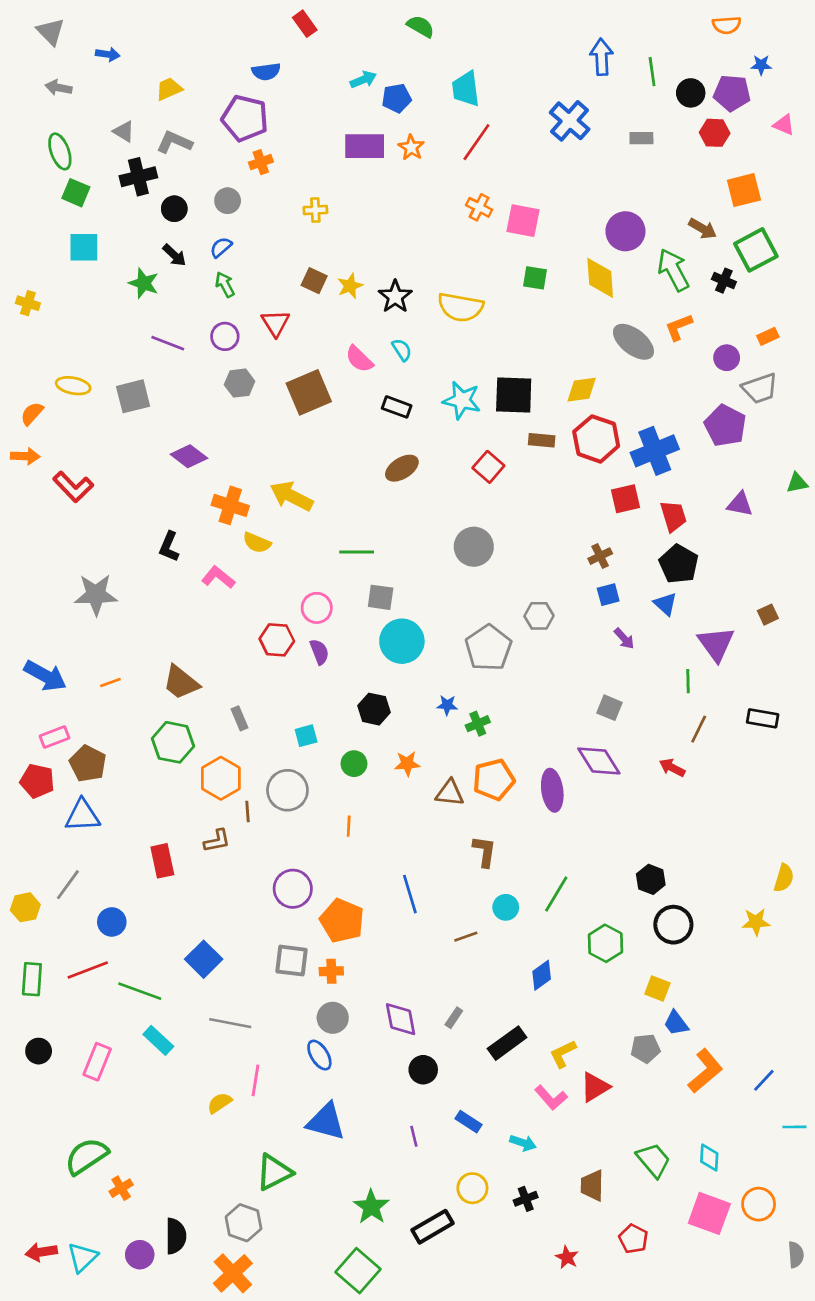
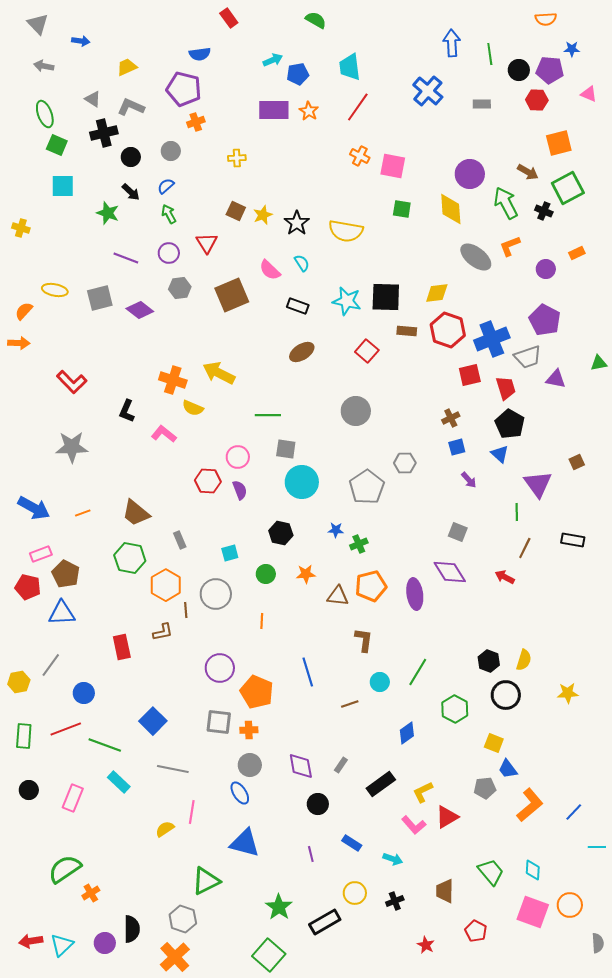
gray trapezoid: (760, 388) -> (528, 357), moved
purple diamond: (189, 456) -> (140, 310), moved
red L-shape: (73, 487) -> (72, 382), moved
yellow semicircle: (784, 878) -> (524, 660), moved

